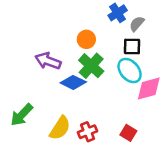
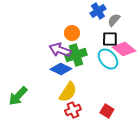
purple arrow: (48, 61) -> (60, 50), moved
green cross: (91, 66) -> (76, 55), turned 30
pink diamond: (149, 88) -> (124, 49), moved, turned 55
yellow semicircle: (60, 128) -> (68, 92), moved

